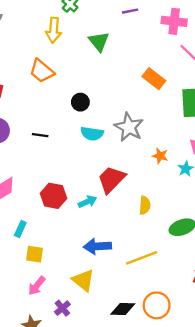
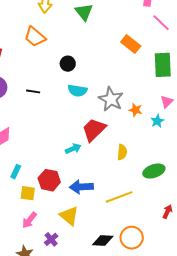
gray star: (129, 127) -> (111, 99), moved
red hexagon: (53, 196) -> (49, 180), moved

